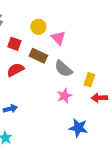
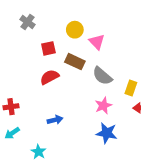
red square: (14, 44) -> (48, 48), turned -32
blue arrow: (10, 109) -> (55, 120), moved
blue star: (78, 128) -> (107, 133), moved

